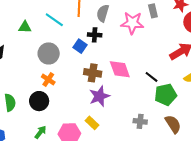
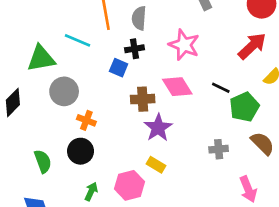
pink star: (132, 23) -> (184, 45), moved, turned 30
green triangle: (25, 27) -> (41, 58), size x1.6
gray circle: (49, 53) -> (64, 91), moved

